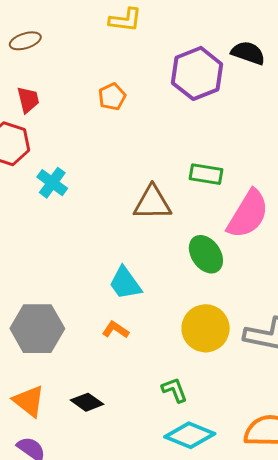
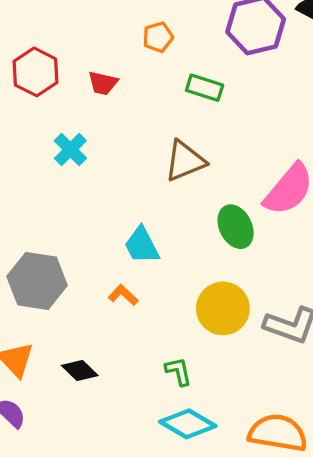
red trapezoid: (28, 100) -> (103, 83), moved, turned 108
green rectangle: (206, 174) -> (205, 88), moved
cyan cross: (52, 183) -> (70, 150), moved
brown triangle: (152, 203) -> (185, 161), turned -30

